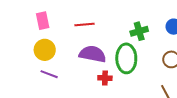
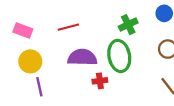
pink rectangle: (43, 21) -> (23, 30), turned -48
purple line: (49, 74) -> (39, 87), turned 66

